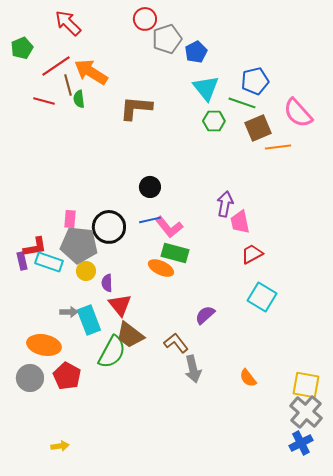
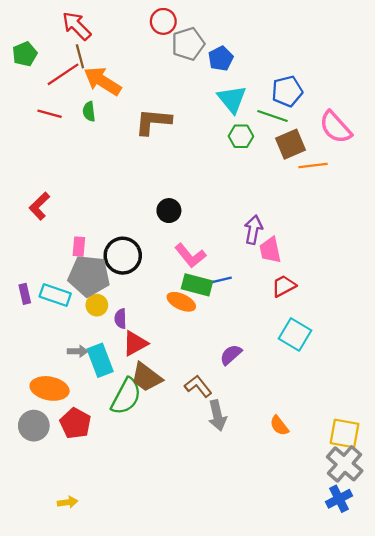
brown line: (68, 85) -> (80, 56), moved
blue line: (150, 220) -> (220, 280), moved
red L-shape: (35, 247) -> (39, 206), moved, turned 145
red triangle: (120, 305) -> (135, 343), turned 40

